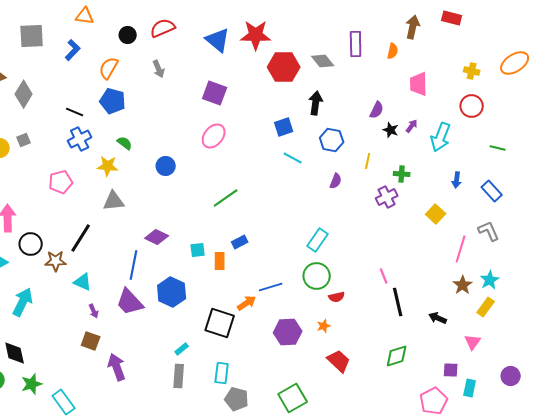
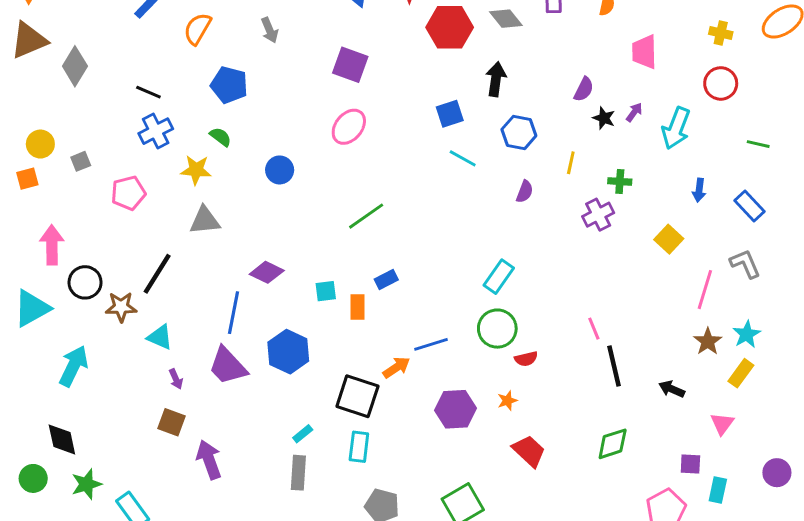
blue pentagon: (113, 101) -> (229, 85), moved
gray square: (24, 140) -> (81, 161), moved
cyan rectangle: (222, 373) -> (359, 447), moved

